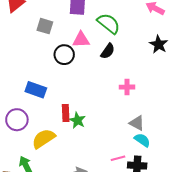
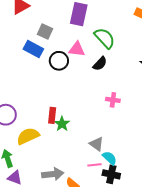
blue rectangle: (36, 90) -> (33, 49), moved
gray triangle: (137, 123) -> (96, 144), moved
cyan semicircle: (142, 140) -> (110, 158), moved

